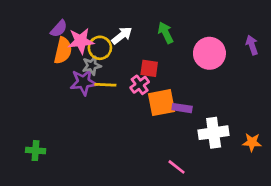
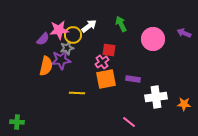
purple semicircle: (59, 29) -> (43, 39), moved
purple arrow: (252, 45) -> (184, 33), turned -48
orange semicircle: (63, 51) -> (46, 66), moved
yellow line: (105, 85) -> (77, 93), moved
orange square: (162, 103) -> (106, 79), moved
green cross: (36, 151) -> (17, 122), moved

